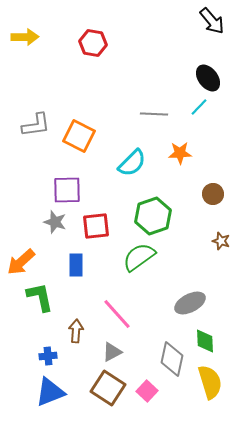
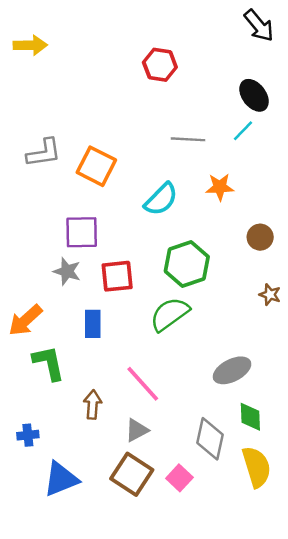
red hexagon: (93, 43) -> (160, 65), moved
blue cross: (48, 356) -> (28, 435), moved

